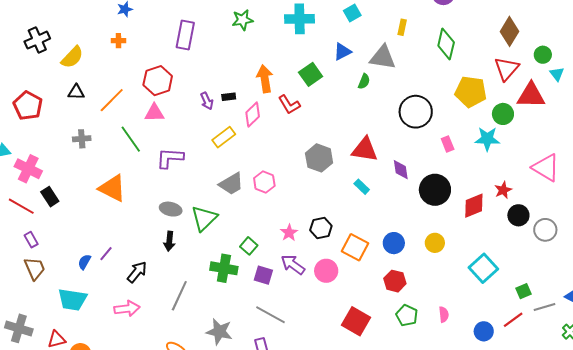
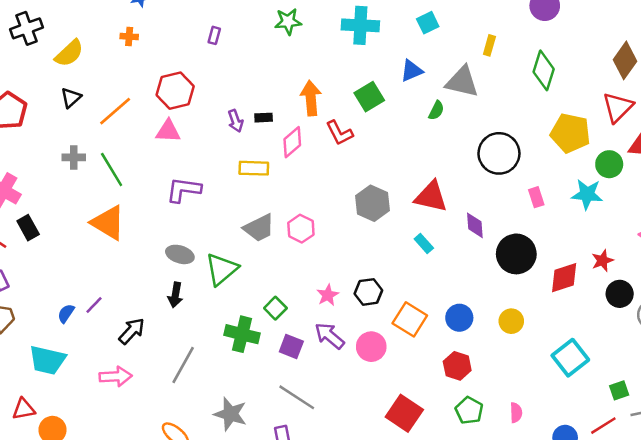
purple rectangle: (185, 35) -> (214, 35), size x0.5
black triangle: (76, 92) -> (71, 98), turned -48
yellow rectangle: (224, 137) -> (254, 168), turned 35
green line: (131, 139) -> (112, 169), moved

